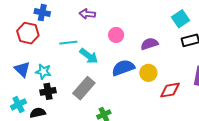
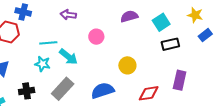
purple semicircle: (149, 44) -> (129, 16), moved
blue semicircle: (123, 68) -> (103, 91), moved
cyan star: (43, 72) -> (42, 64), moved
yellow circle: (148, 73) -> (127, 65), moved

